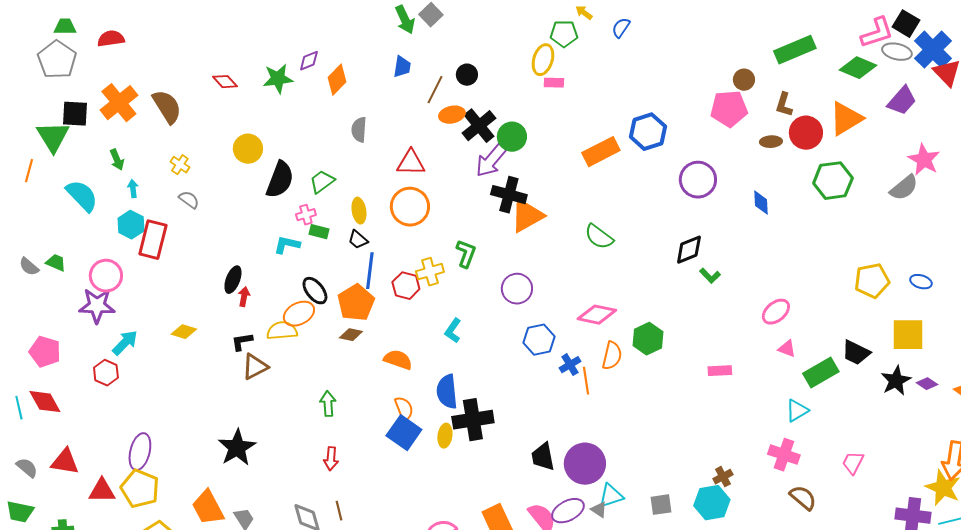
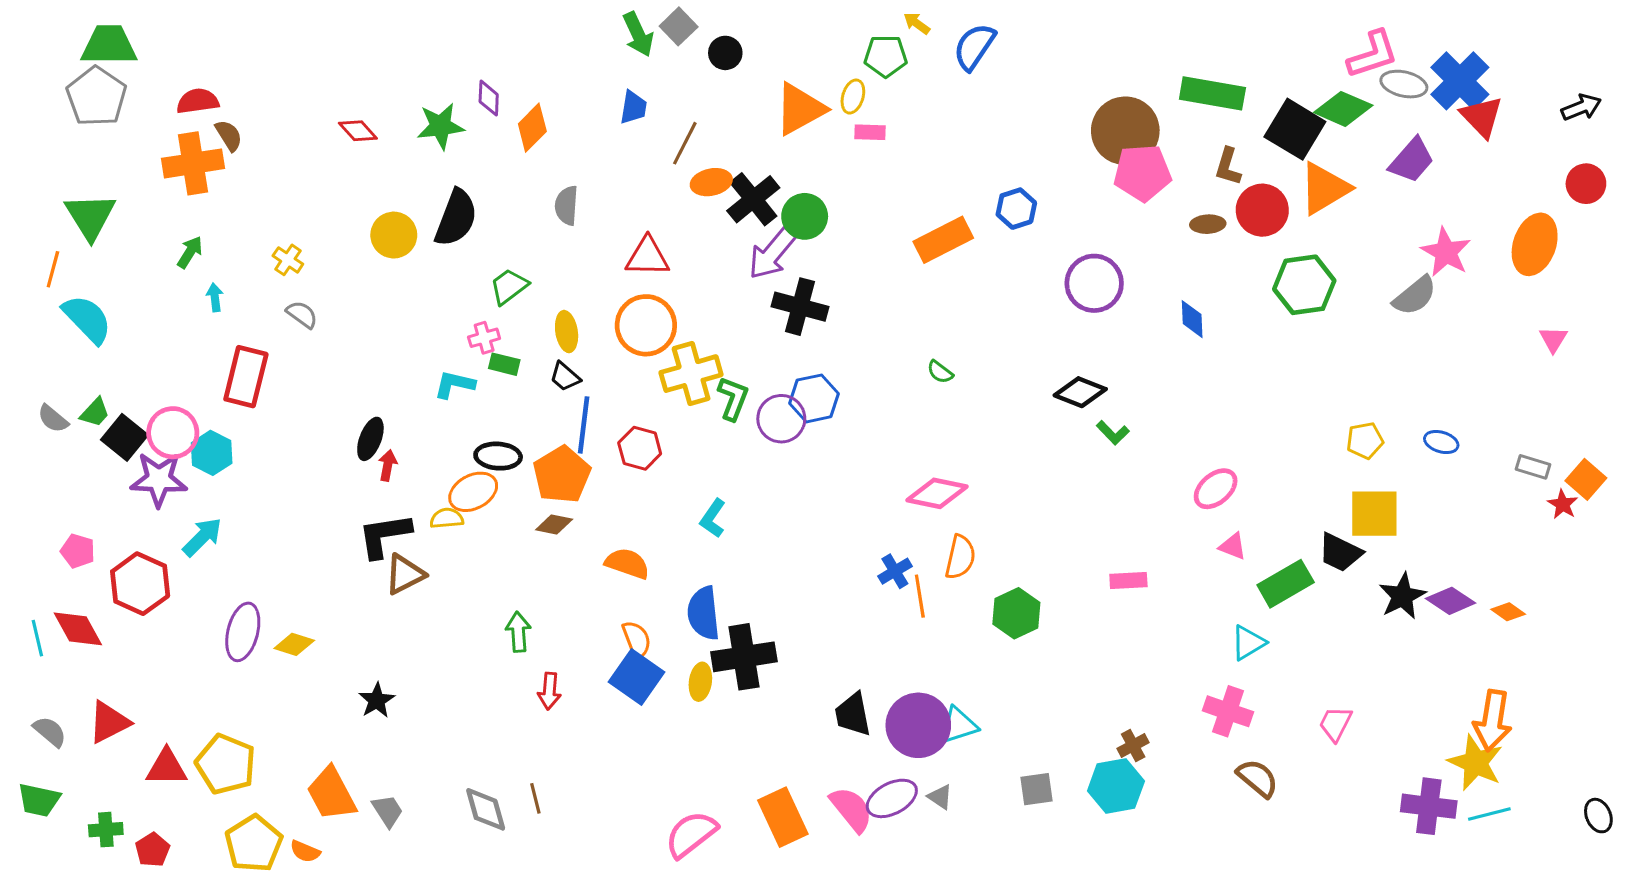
black square: (906, 24) -> (1295, 129), moved, size x1.4
green trapezoid: (65, 27) -> (109, 45), size x1.6
blue semicircle: (621, 28) -> (974, 47), size x1.5
red semicircle: (111, 39) -> (198, 101), moved
green rectangle: (795, 50) -> (1212, 93), moved, turned 33
yellow ellipse: (543, 60) -> (853, 97), size x0.7
purple diamond: (309, 61) -> (489, 98), turned -65
black circle: (467, 75) -> (725, 53), moved
brown circle: (744, 80) -> (1125, 131), moved, size x2.0
orange cross: (119, 103) -> (193, 163), turned 30
brown semicircle: (167, 107) -> (229, 135), moved, size x0.6
black square: (75, 114) -> (125, 437), moved, turned 36
blue hexagon: (648, 132) -> (1016, 209), size x0.7
green arrow: (117, 160) -> (190, 252), turned -125
black semicircle: (280, 180) -> (456, 218), moved
cyan semicircle: (82, 196) -> (87, 319), moved
orange triangle: (527, 216) -> (800, 109), moved
cyan hexagon: (131, 225) -> (212, 453), moved
green semicircle: (599, 237) -> (940, 372), size x0.6
black diamond: (689, 250) -> (1080, 392), turned 44
green trapezoid: (56, 263) -> (95, 412), turned 110
yellow cross: (430, 272) -> (691, 374), moved, size x1.4
yellow pentagon: (872, 281) -> (1365, 440), size x0.7
purple circle: (517, 289) -> (781, 419), moved
black ellipse: (315, 291) -> (498, 456), turned -48
yellow semicircle: (282, 331) -> (447, 518), size x0.7
yellow diamond: (184, 332) -> (294, 644), moved
yellow square: (908, 335) -> (1374, 514), moved
green hexagon: (648, 339) -> (1016, 613), moved
blue hexagon: (539, 340) -> (814, 398), moved
black L-shape: (242, 342) -> (384, 535), size x1.6
pink pentagon: (45, 352) -> (78, 551), size x0.7
red hexagon: (106, 373) -> (140, 584), moved, size x1.5
purple diamond: (927, 384) -> (1451, 601), size x1.4
black star: (237, 448) -> (377, 700), size x0.6
purple ellipse: (140, 452) -> (243, 632), moved
red arrow: (331, 459) -> (549, 691), moved
red triangle: (65, 462) -> (109, 722), turned -36
cyan triangle: (611, 496) -> (959, 725), moved

